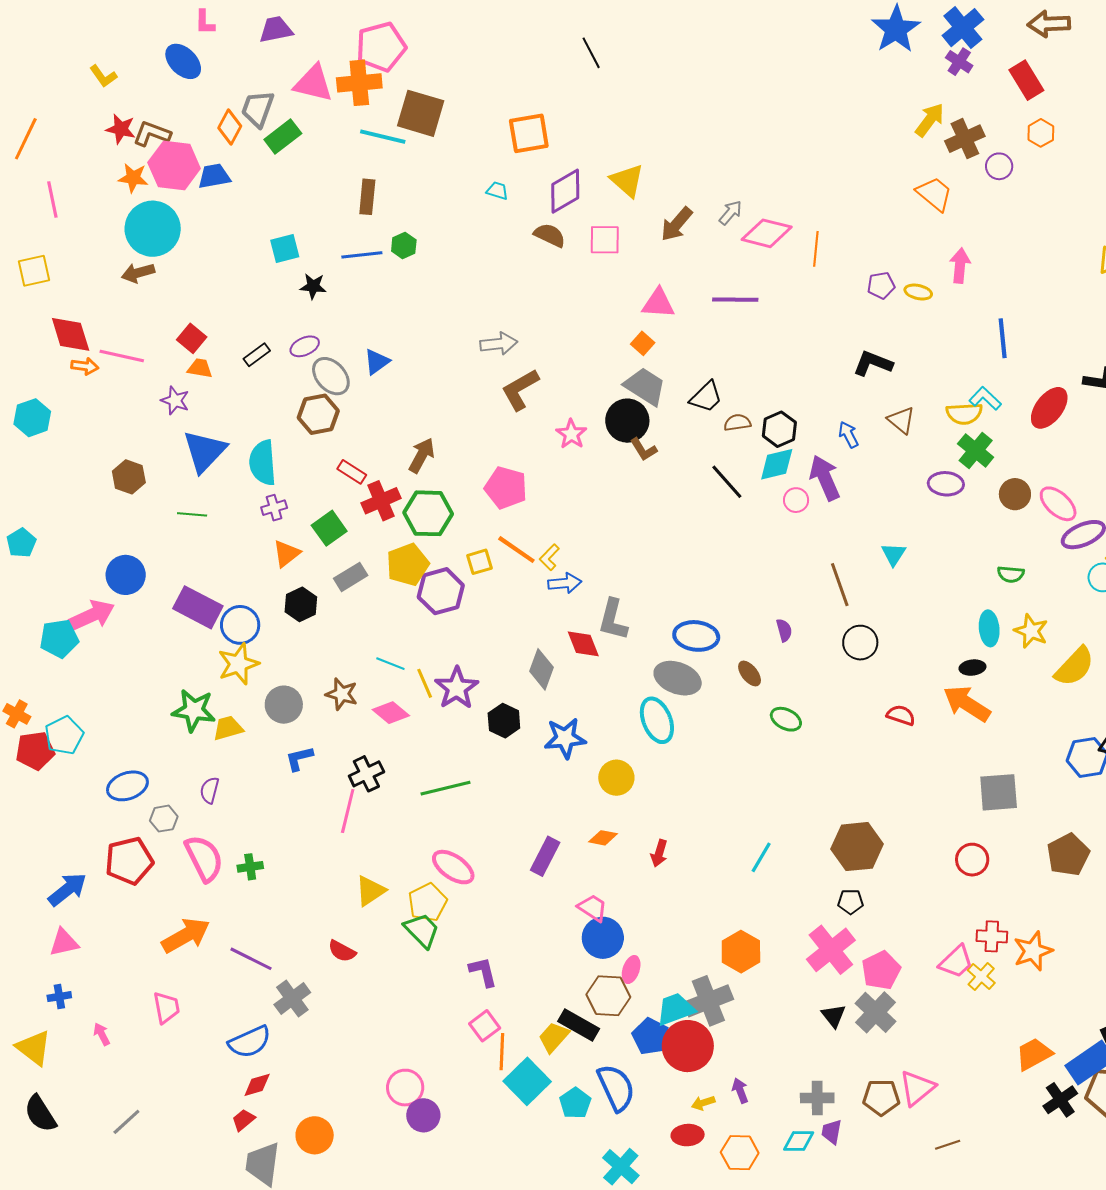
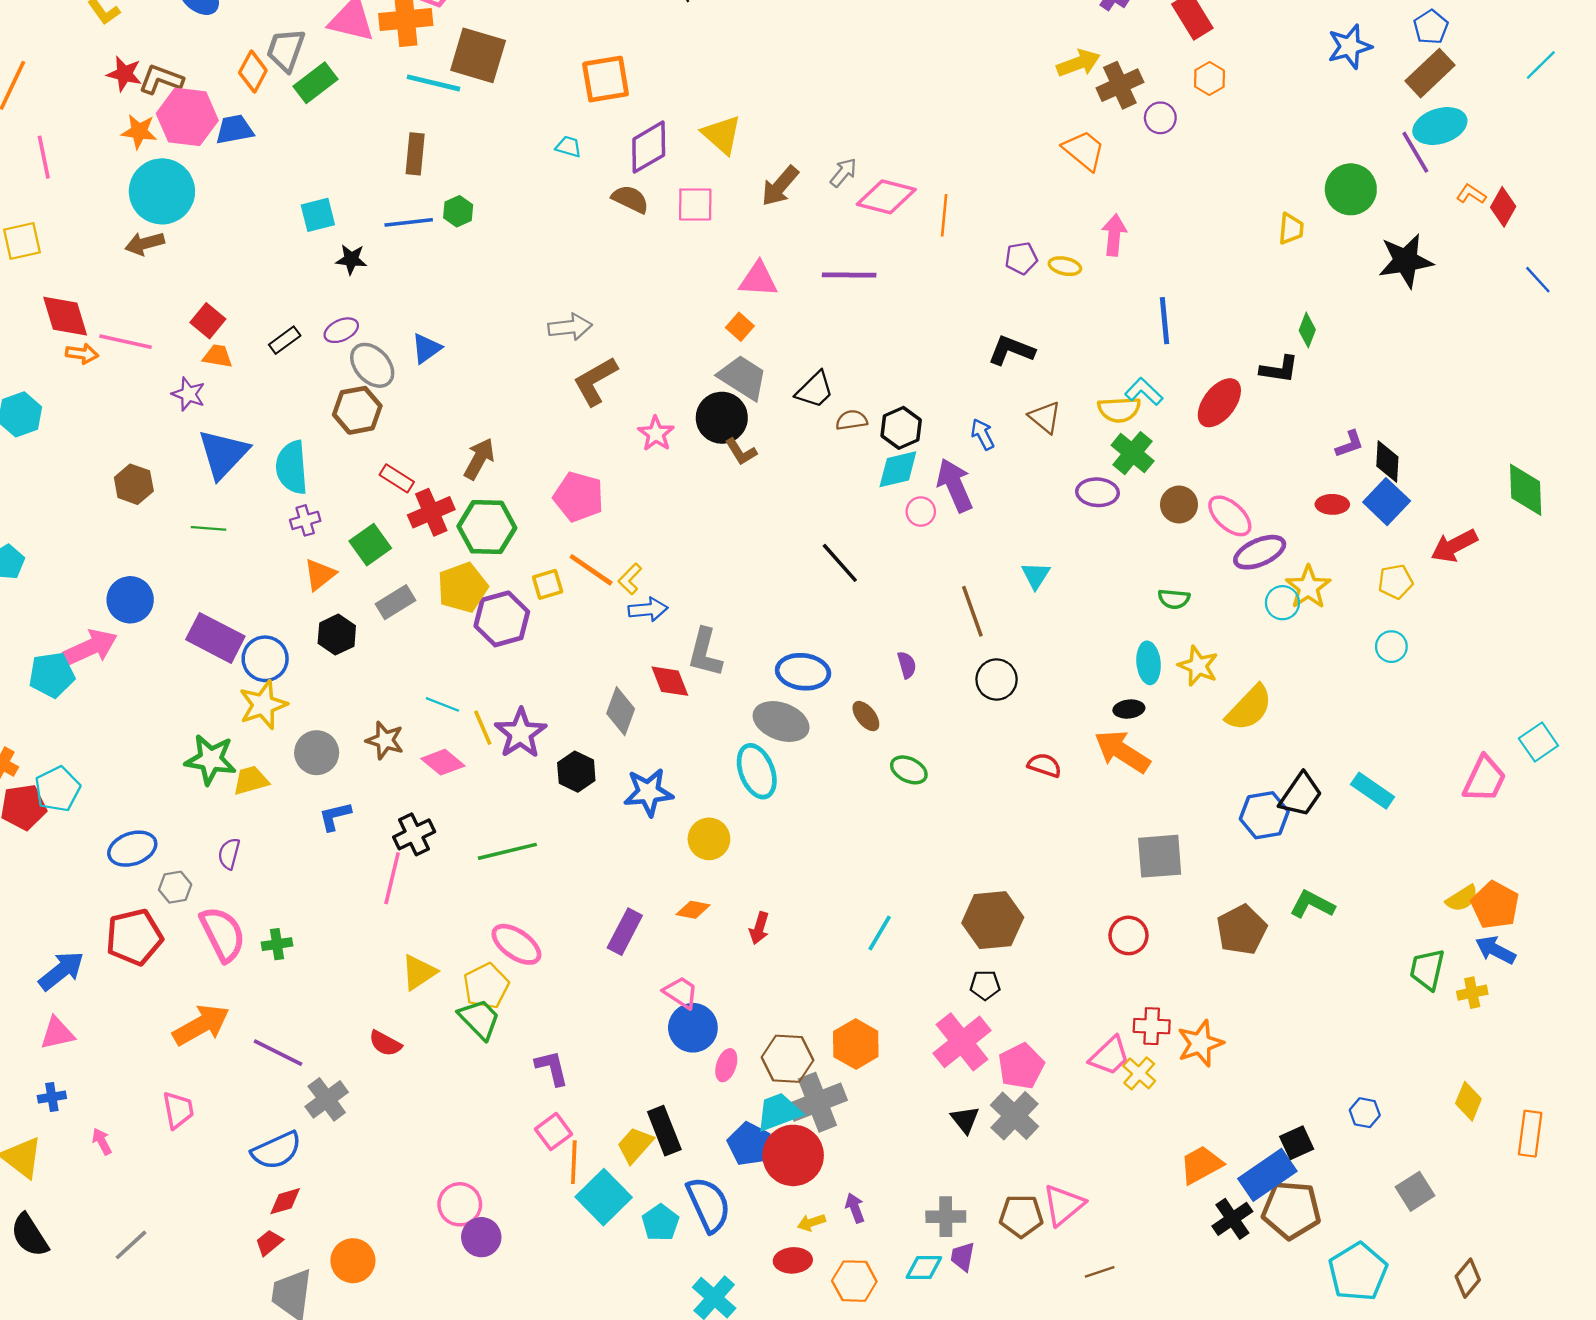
yellow arrow: (930, 120) -> (1078, 63), turned 33
black line: (727, 482) -> (840, 563), moved
brown hexagon: (608, 996) -> (788, 1059), moved
black rectangle: (579, 1025) -> (664, 1131), turned 39

